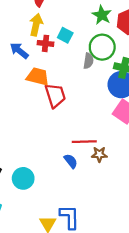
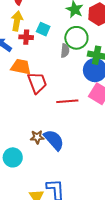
red line: (84, 142) -> (67, 101), moved
brown star: (99, 154) -> (37, 137), moved
blue semicircle: (71, 161) -> (54, 140), size x1.6

